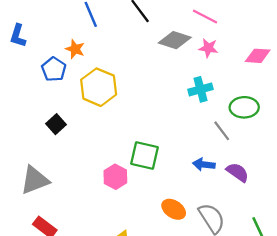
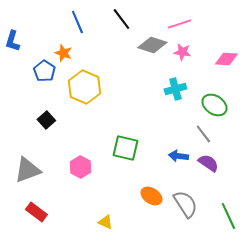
pink line: (205, 17) -> (179, 24), turned -45
green ellipse: (244, 107) -> (214, 105), turned 35
gray line: (222, 131) -> (203, 134), moved
pink hexagon: (115, 177) -> (80, 167), moved

